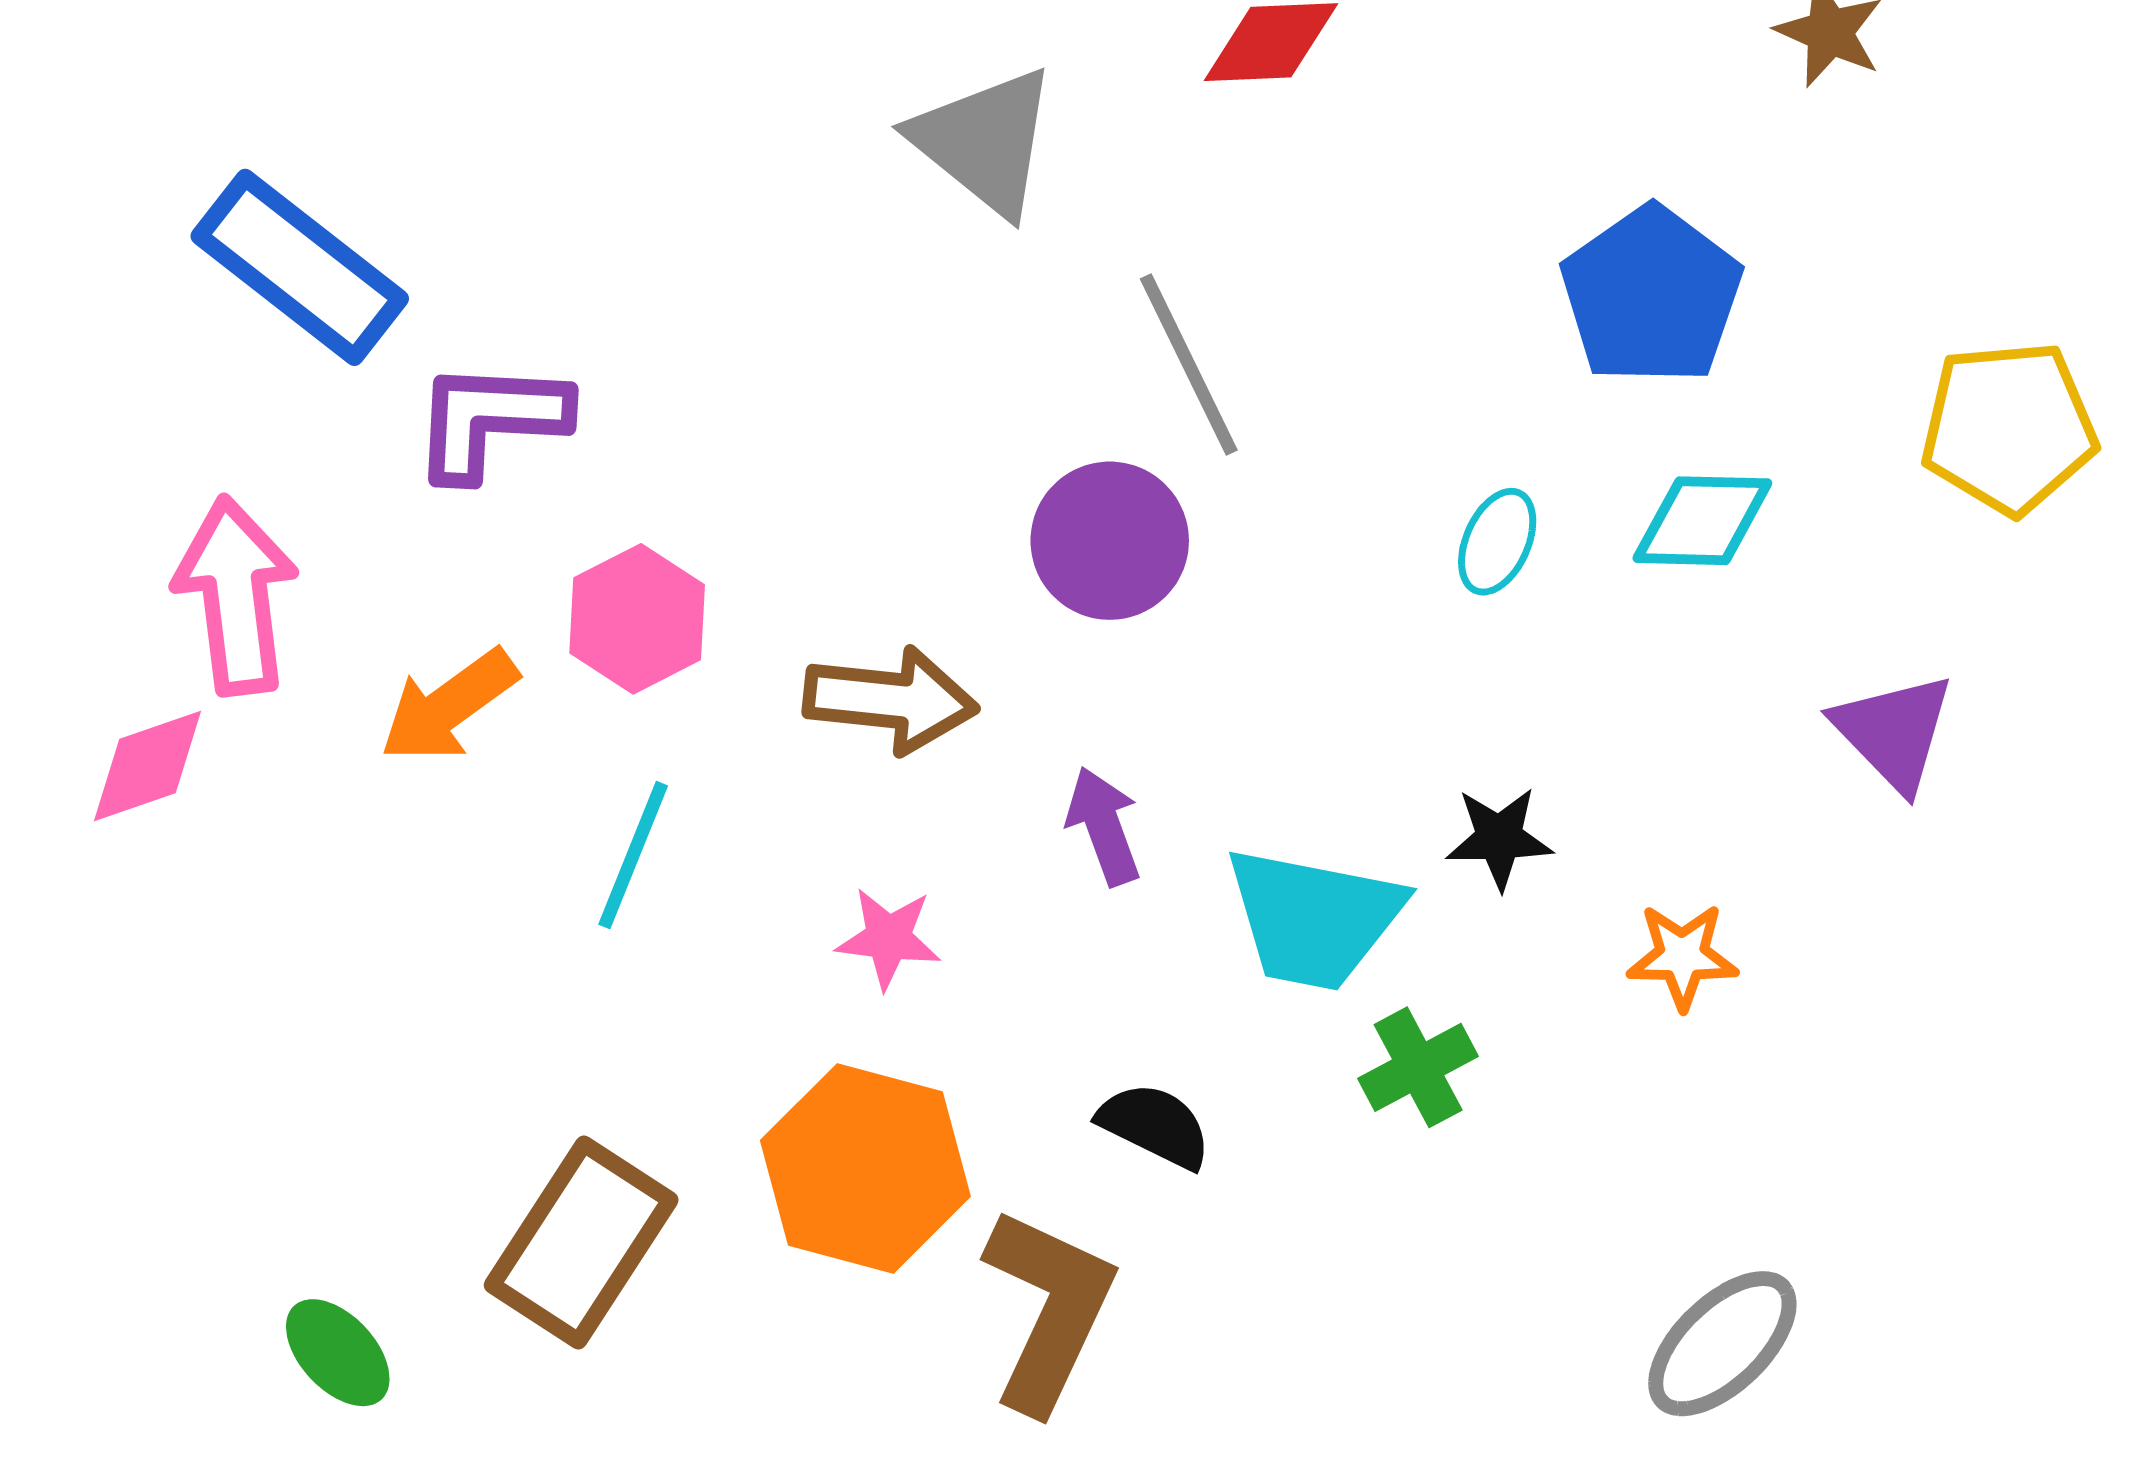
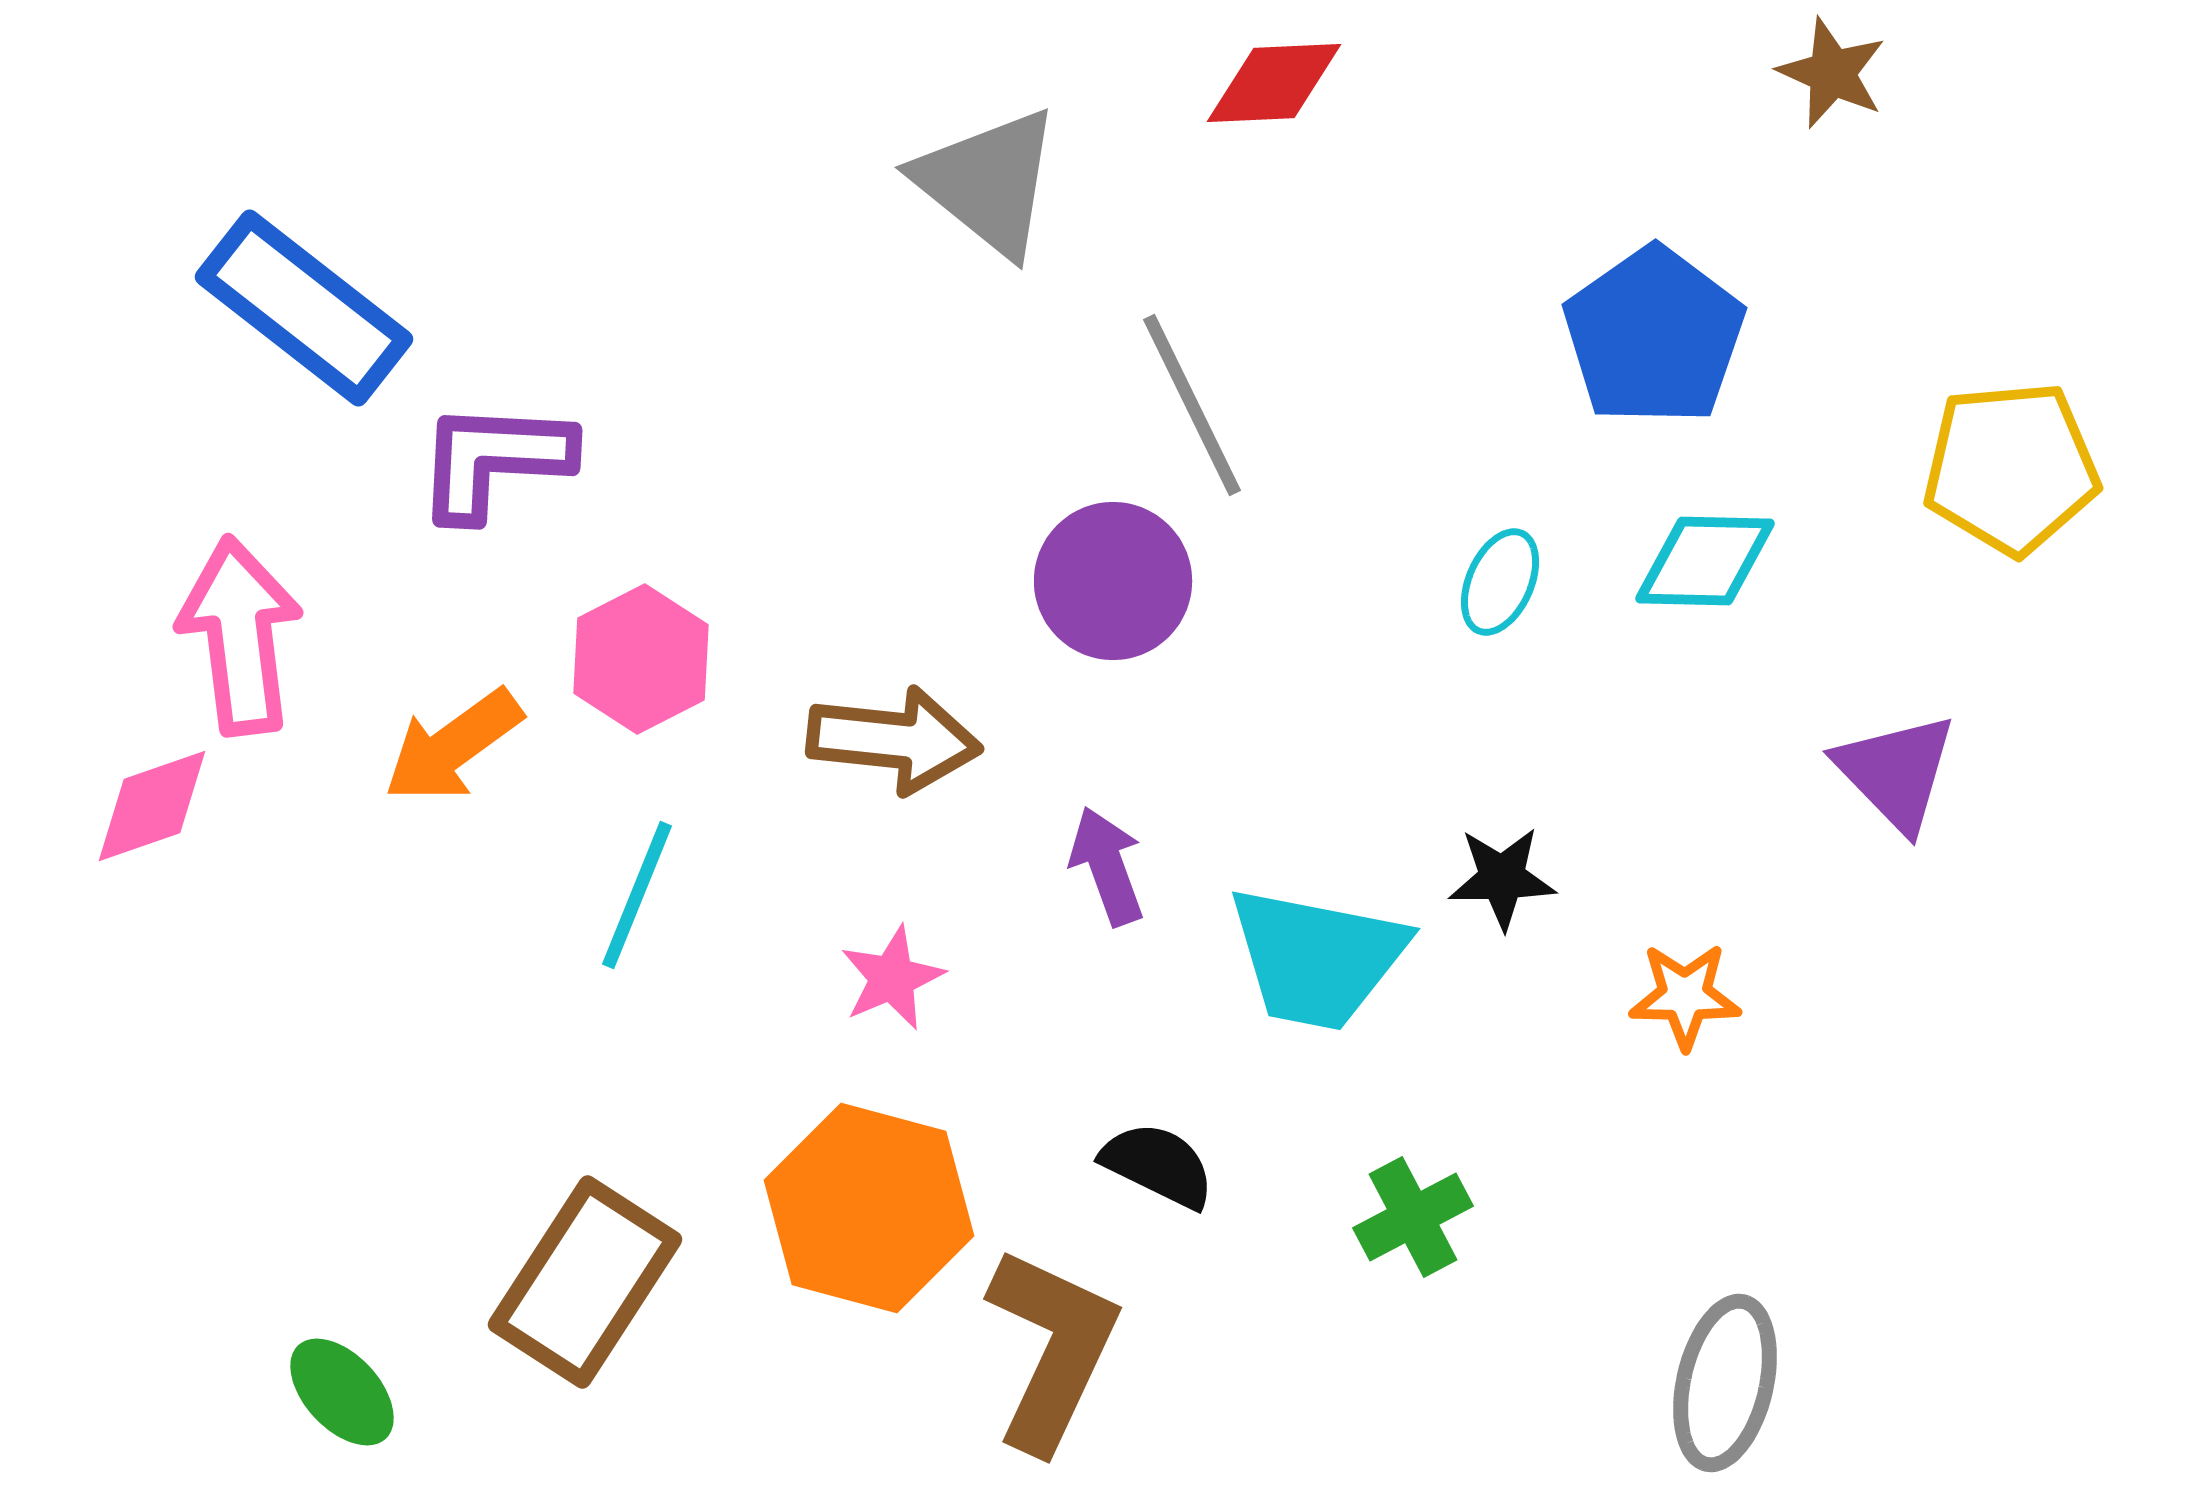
pink star: (888, 938) -> (892, 978), turned -30
green cross: (1418, 1067) -> (1413, 1217), moved
gray ellipse: (1722, 1344) -> (1725, 1383), turned -33

